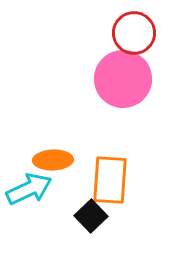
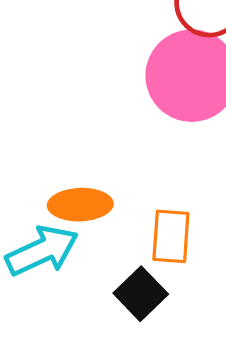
orange rectangle: (110, 180) -> (171, 236), size x0.7

